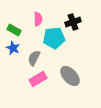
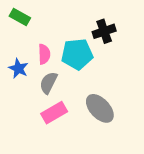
pink semicircle: (38, 19) -> (44, 54), moved
green rectangle: (14, 30) -> (20, 17), moved

